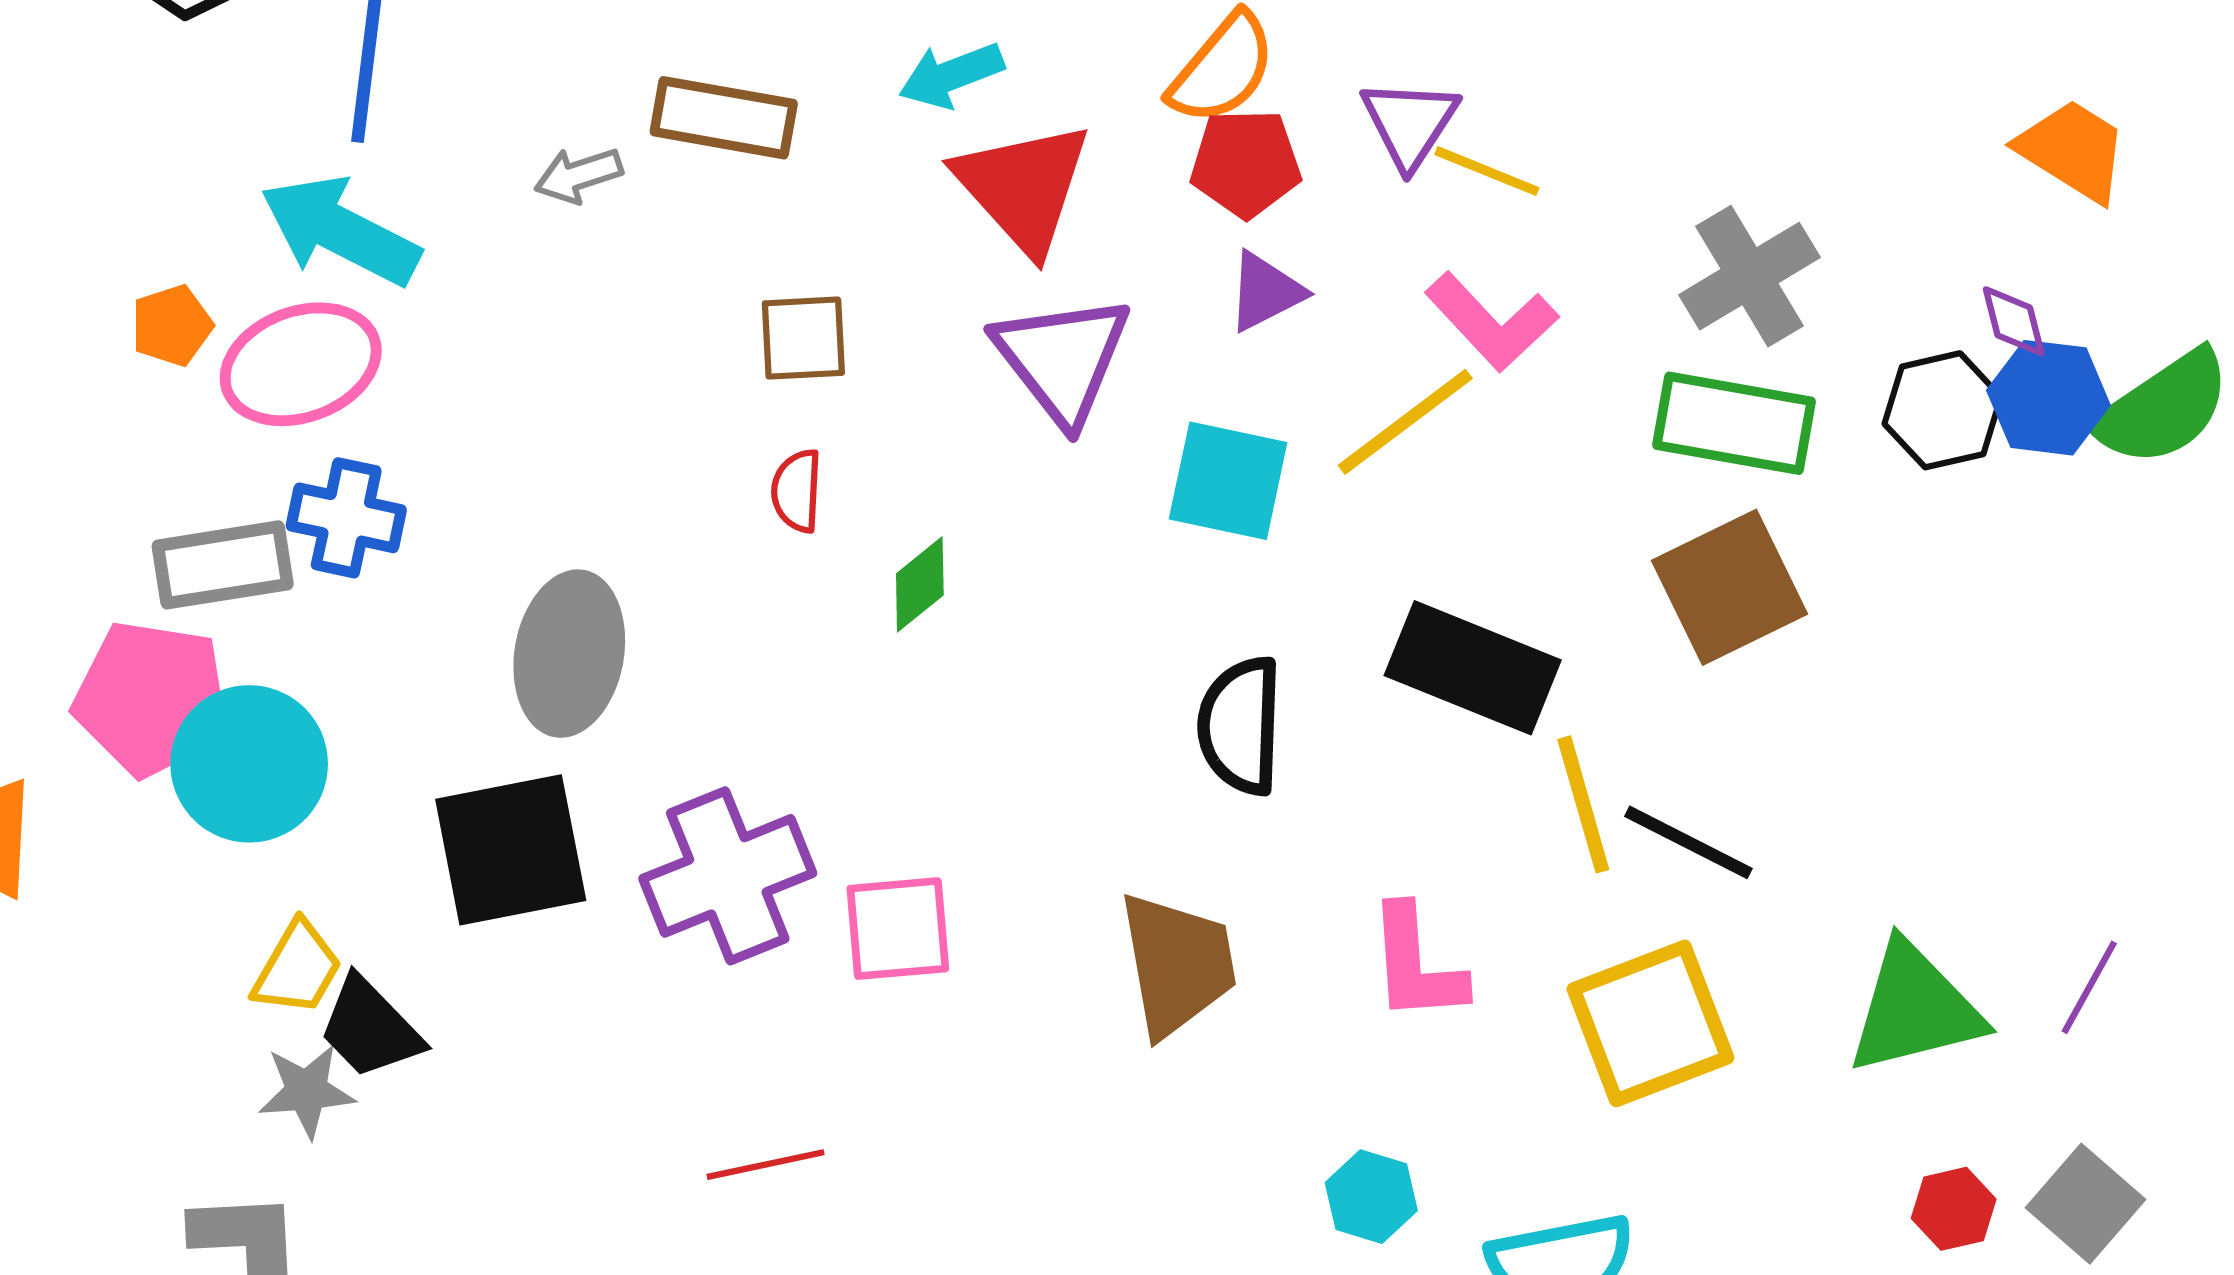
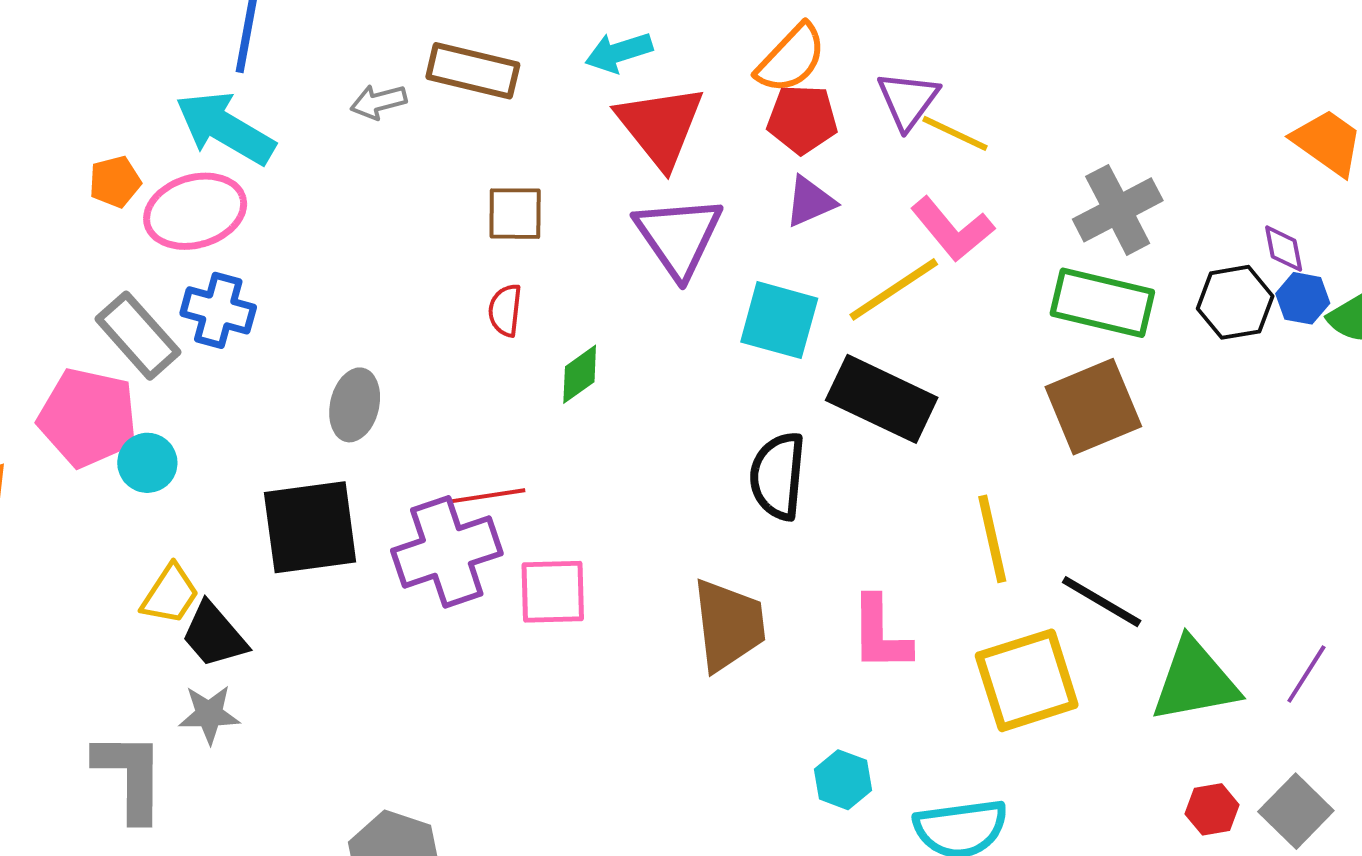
blue hexagon: (2048, 398) -> (1303, 298), size x0.7
gray rectangle: (223, 565) -> (138, 336), turned 54
gray ellipse: (569, 654) -> (355, 405), size x0.7
black rectangle: (1473, 668) -> (882, 399), moved
cyan circle: (249, 764) -> (147, 463), size x0.6
black line: (1688, 842) -> (1102, 602), moved
gray star: (307, 1091) -> (209, 714), moved
red line: (766, 1165) -> (488, 496), moved

